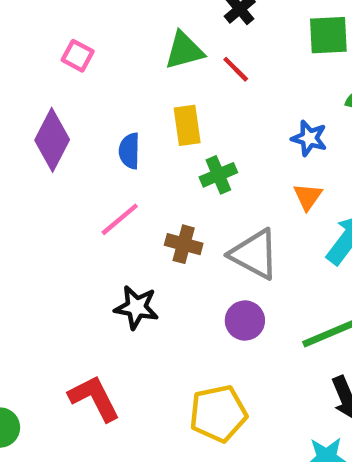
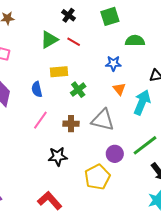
yellow rectangle: (187, 125) -> (59, 72), turned -72
purple circle: (245, 320) -> (115, 154), moved
yellow pentagon: (218, 414) -> (97, 177), moved

